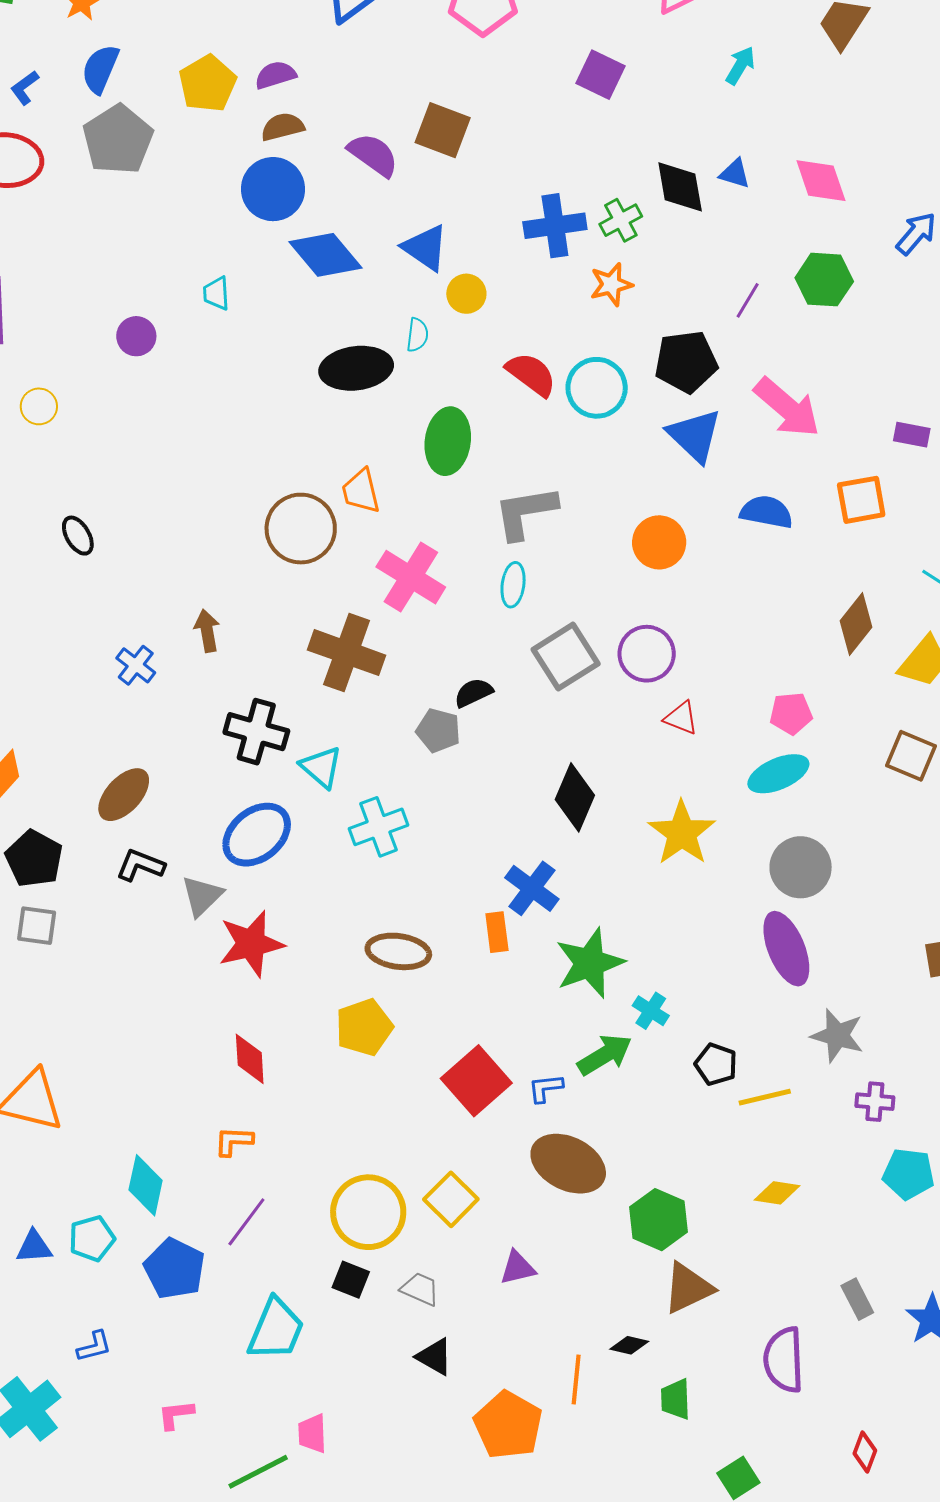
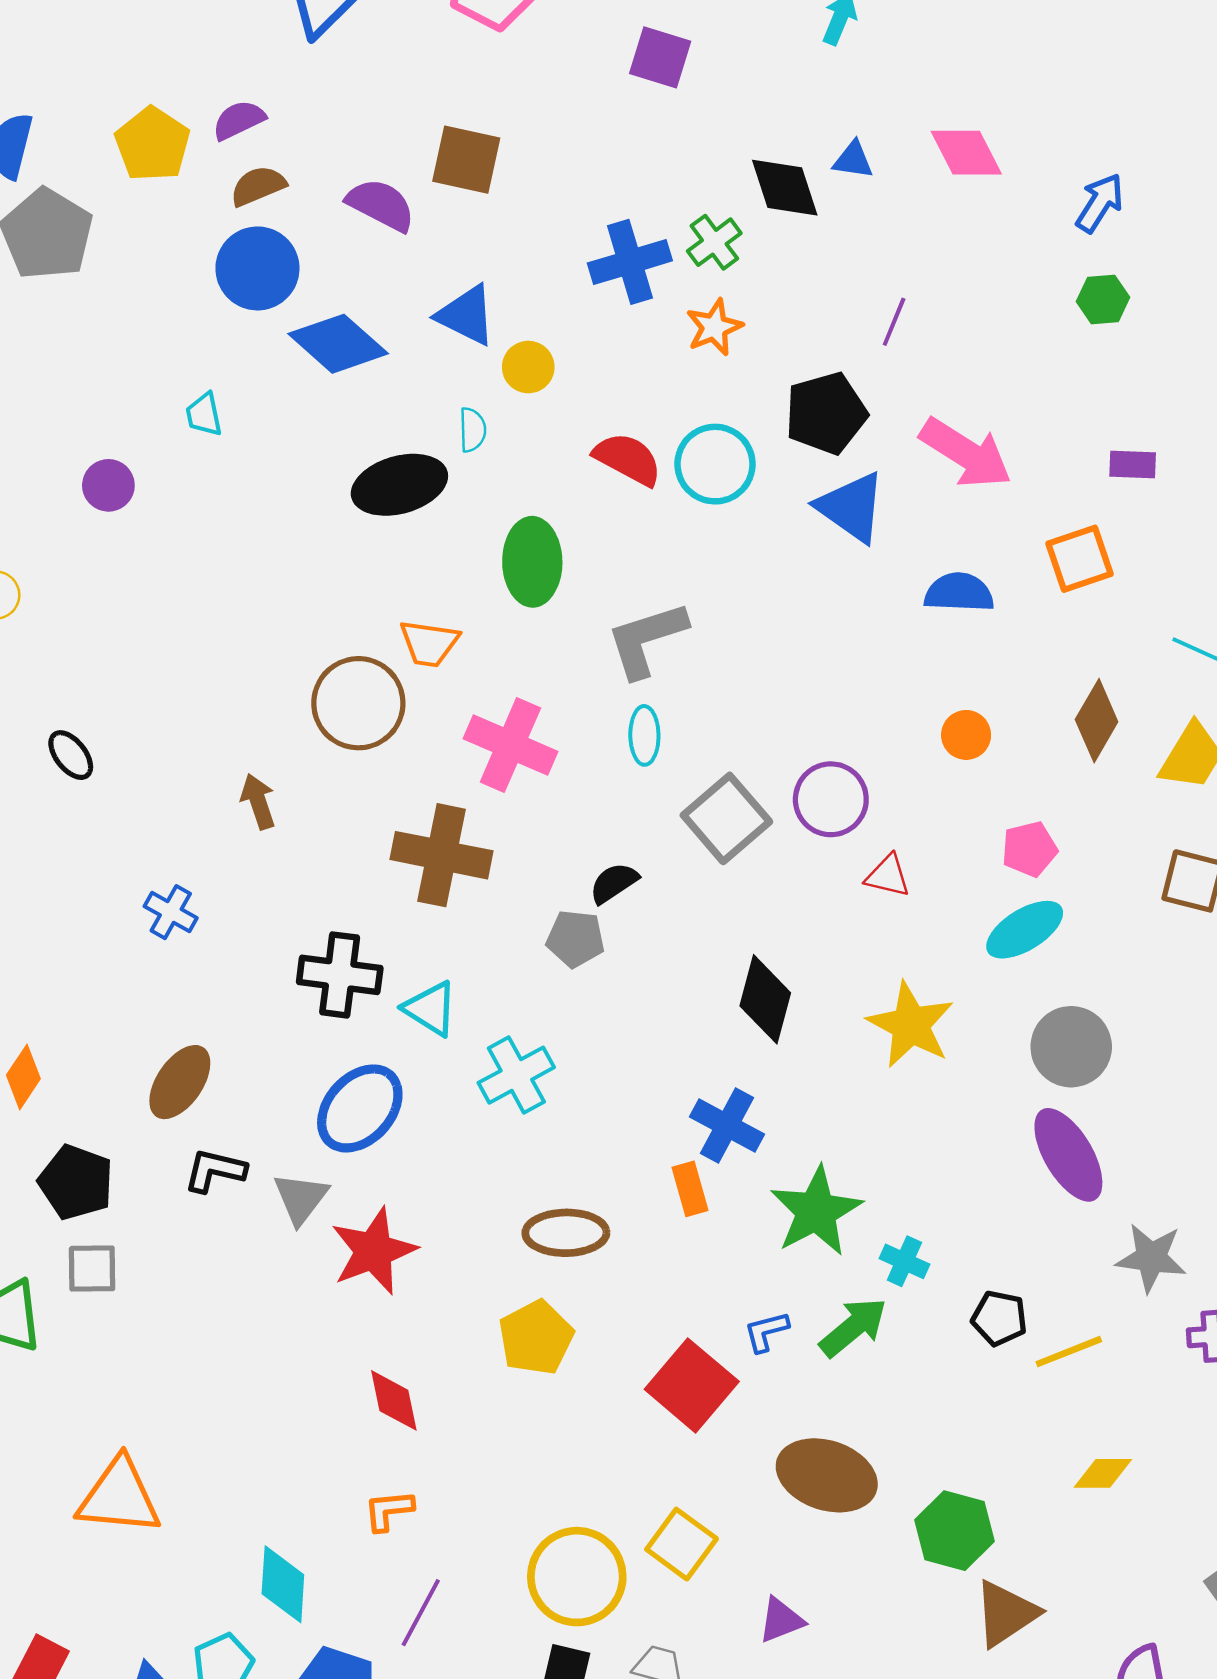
green hexagon: (824, 280) -> (1103, 299), moved, size x0.7
orange trapezoid: (361, 491) -> (429, 643), turned -60
orange circle: (659, 542) -> (966, 735), moved, size x0.7
brown arrow: (207, 631) -> (258, 801), moved
blue L-shape: (545, 1088) -> (766, 1331), moved

